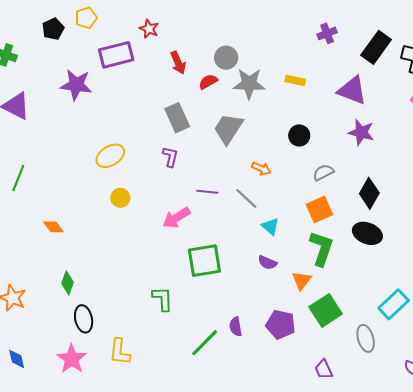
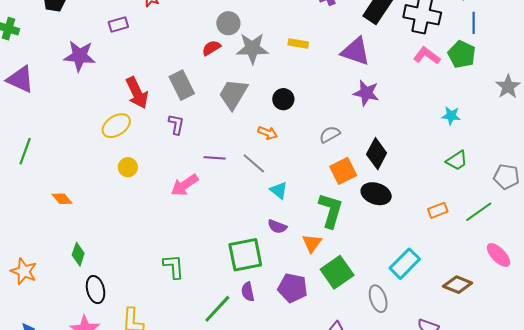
purple rectangle: (116, 55) -> (118, 24), size x0.6
red arrow: (178, 63) -> (137, 93), moved, size x1.4
black circle: (299, 135) -> (283, 99), moved
orange square: (319, 209) -> (343, 171), moved
green square: (204, 261) -> (245, 255), moved

